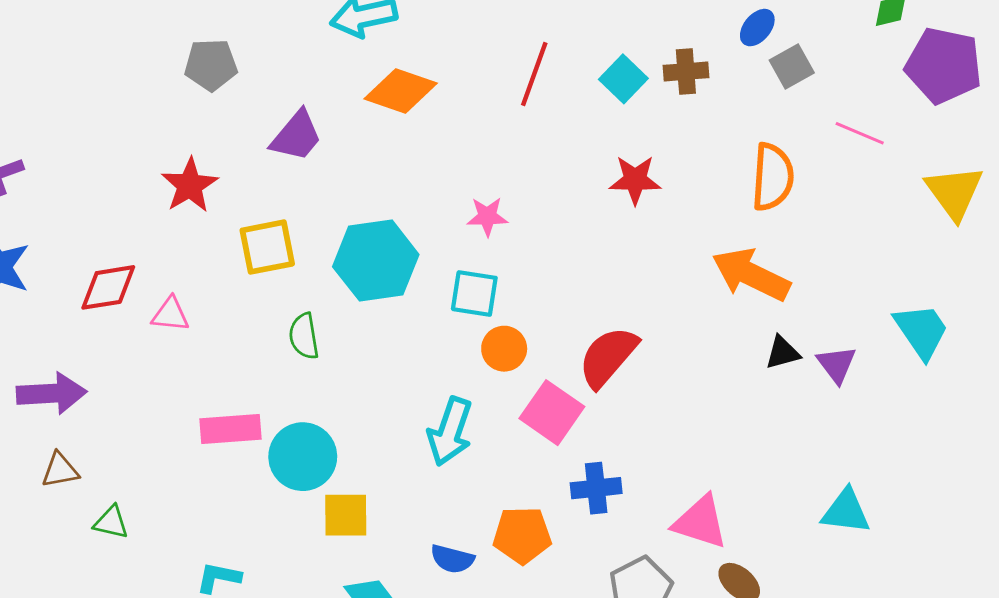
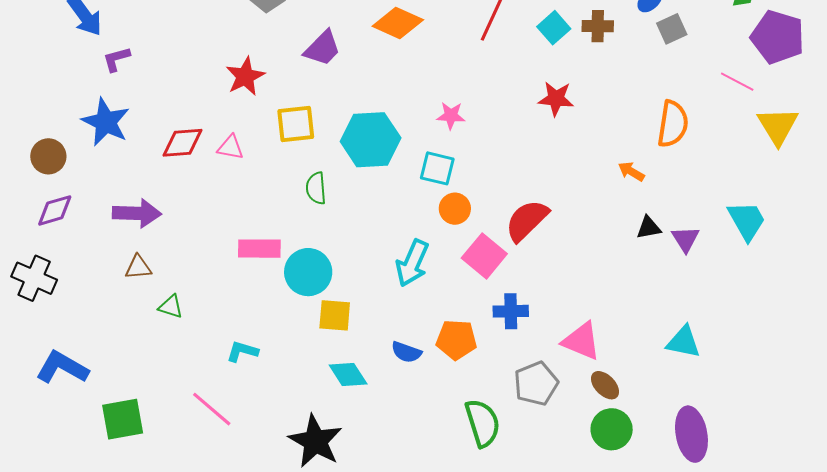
pink line: (860, 133) -> (737, 82), moved
orange semicircle: (773, 177) -> (673, 124), moved
orange arrow: (751, 275) -> (631, 171), size x0.5
pink triangle: (170, 314) -> (230, 147), moved

